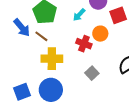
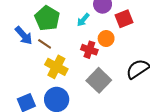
yellow cross: (52, 59) -> (56, 67), turned 30
gray square: (92, 73) -> (99, 80), size x1.6

